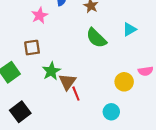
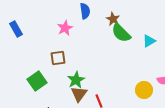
green semicircle: (96, 38) -> (121, 33), moved
brown triangle: (67, 82) -> (79, 94), moved

